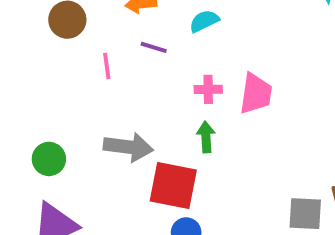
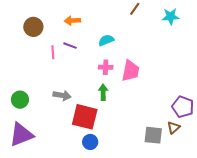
cyan semicircle: (204, 21) -> (106, 40), moved
purple line: (154, 47) -> (70, 46), moved
gray arrow: (128, 147) -> (62, 95), size x0.7

